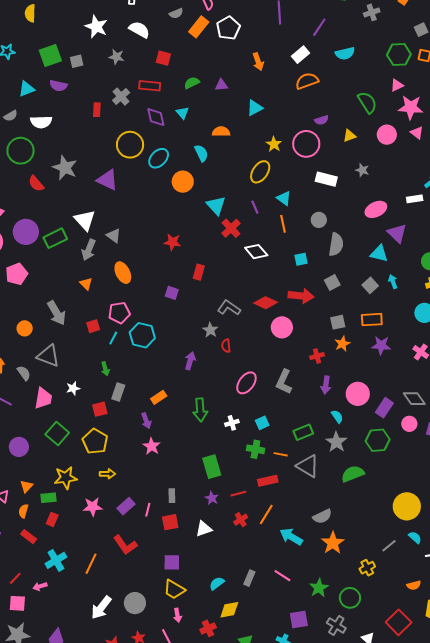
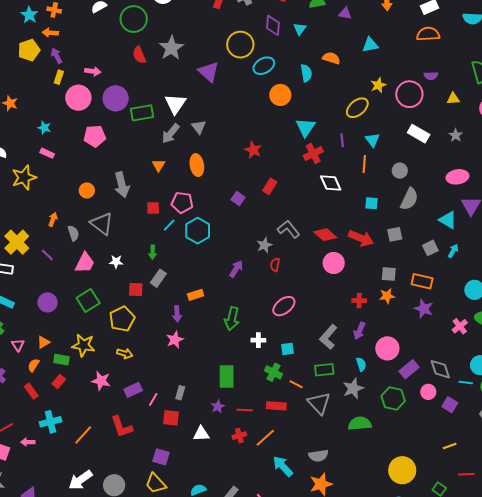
cyan arrow: (393, 282) -> (453, 251), turned 32
gray L-shape: (284, 382) -> (328, 337), moved

